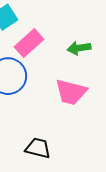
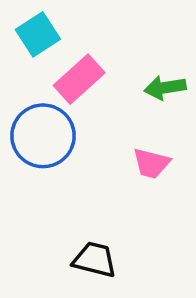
pink trapezoid: (71, 92) -> (151, 163), size x0.7

